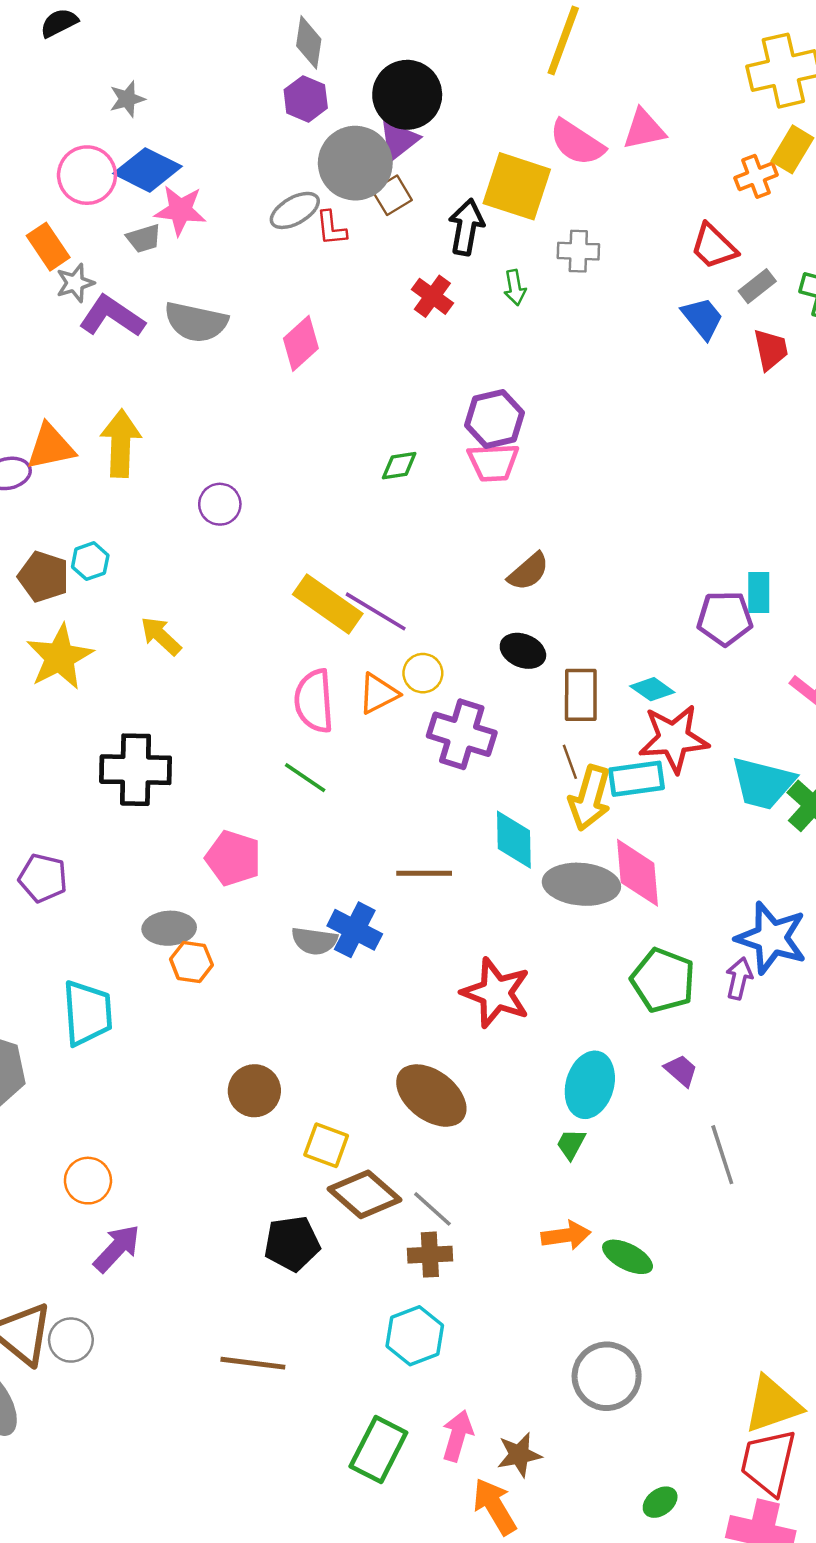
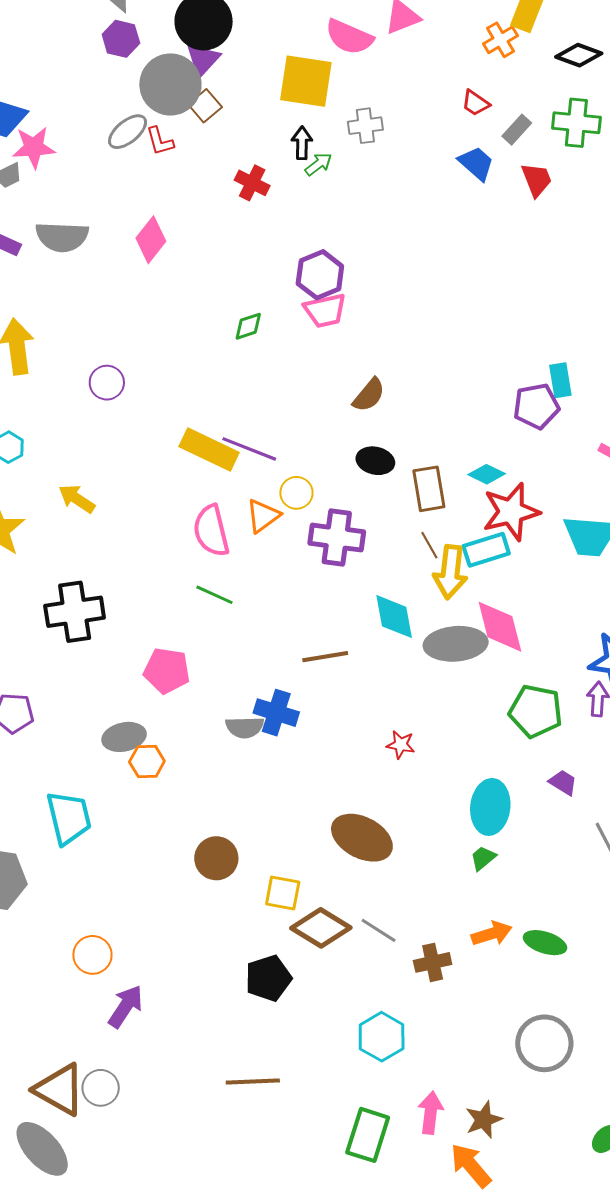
black arrow: (466, 227) -> (302, 143), moved, size x0.7
red trapezoid: (714, 246) -> (476, 103), size x0.7
green arrow: (515, 287) -> (318, 164), turned -108
red star: (496, 993) -> (401, 745), size x0.5
green trapezoid: (571, 1144) -> (483, 858), turned 32
brown cross: (430, 1255) -> (433, 962), moved

